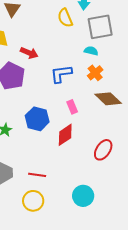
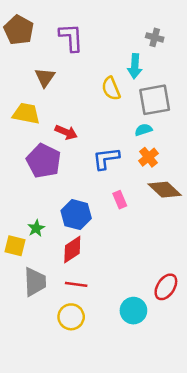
cyan semicircle: (91, 51) -> (143, 130), turned -32
red diamond: (65, 135) -> (72, 249), moved
red ellipse: (103, 150) -> (166, 287), moved

